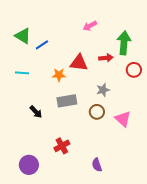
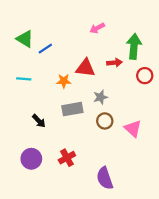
gray star: (103, 90) -> (100, 97), moved
purple circle: (29, 165) -> (31, 159), moved
purple semicircle: (97, 165) -> (105, 178), size x1.5

